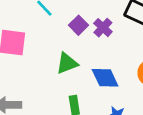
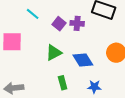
purple cross: (103, 28) -> (77, 23), turned -32

